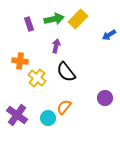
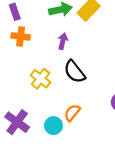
purple rectangle: (29, 24) -> (15, 12), moved
orange cross: (20, 61) -> (21, 36), moved

